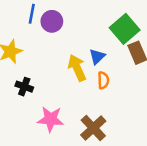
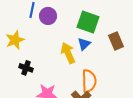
green square: (125, 29) -> (88, 22), moved, turned -30
orange semicircle: (103, 80) -> (89, 81), moved, size x1.6

